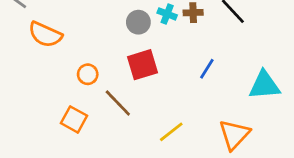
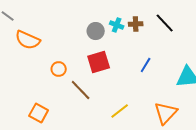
orange square: (74, 119) -> (39, 113), moved

